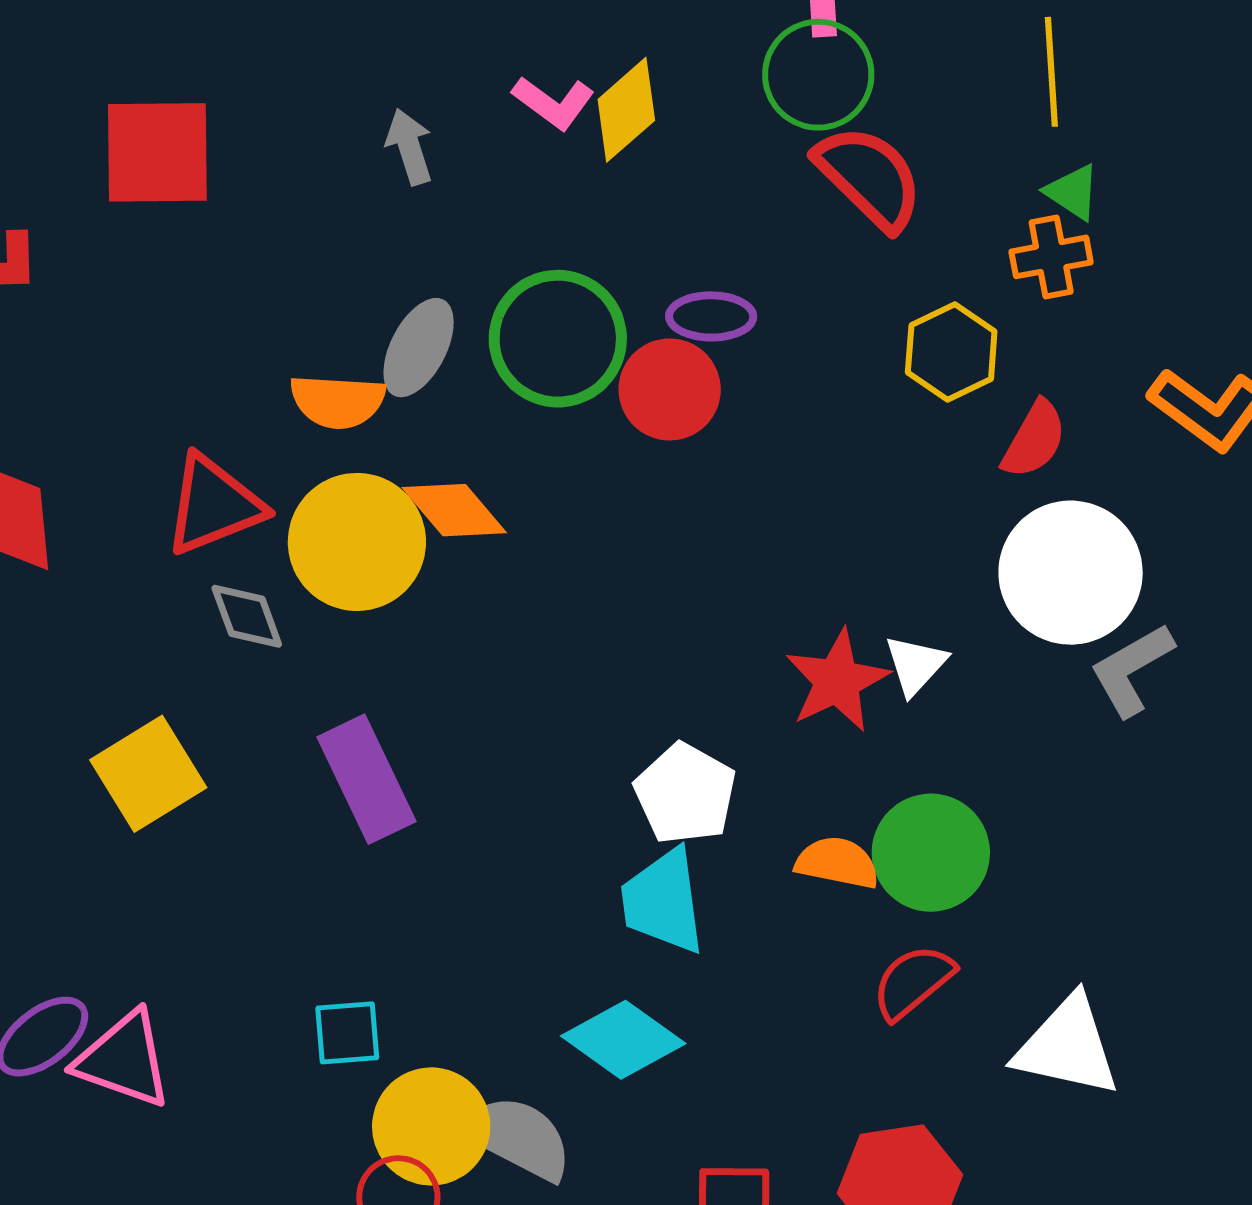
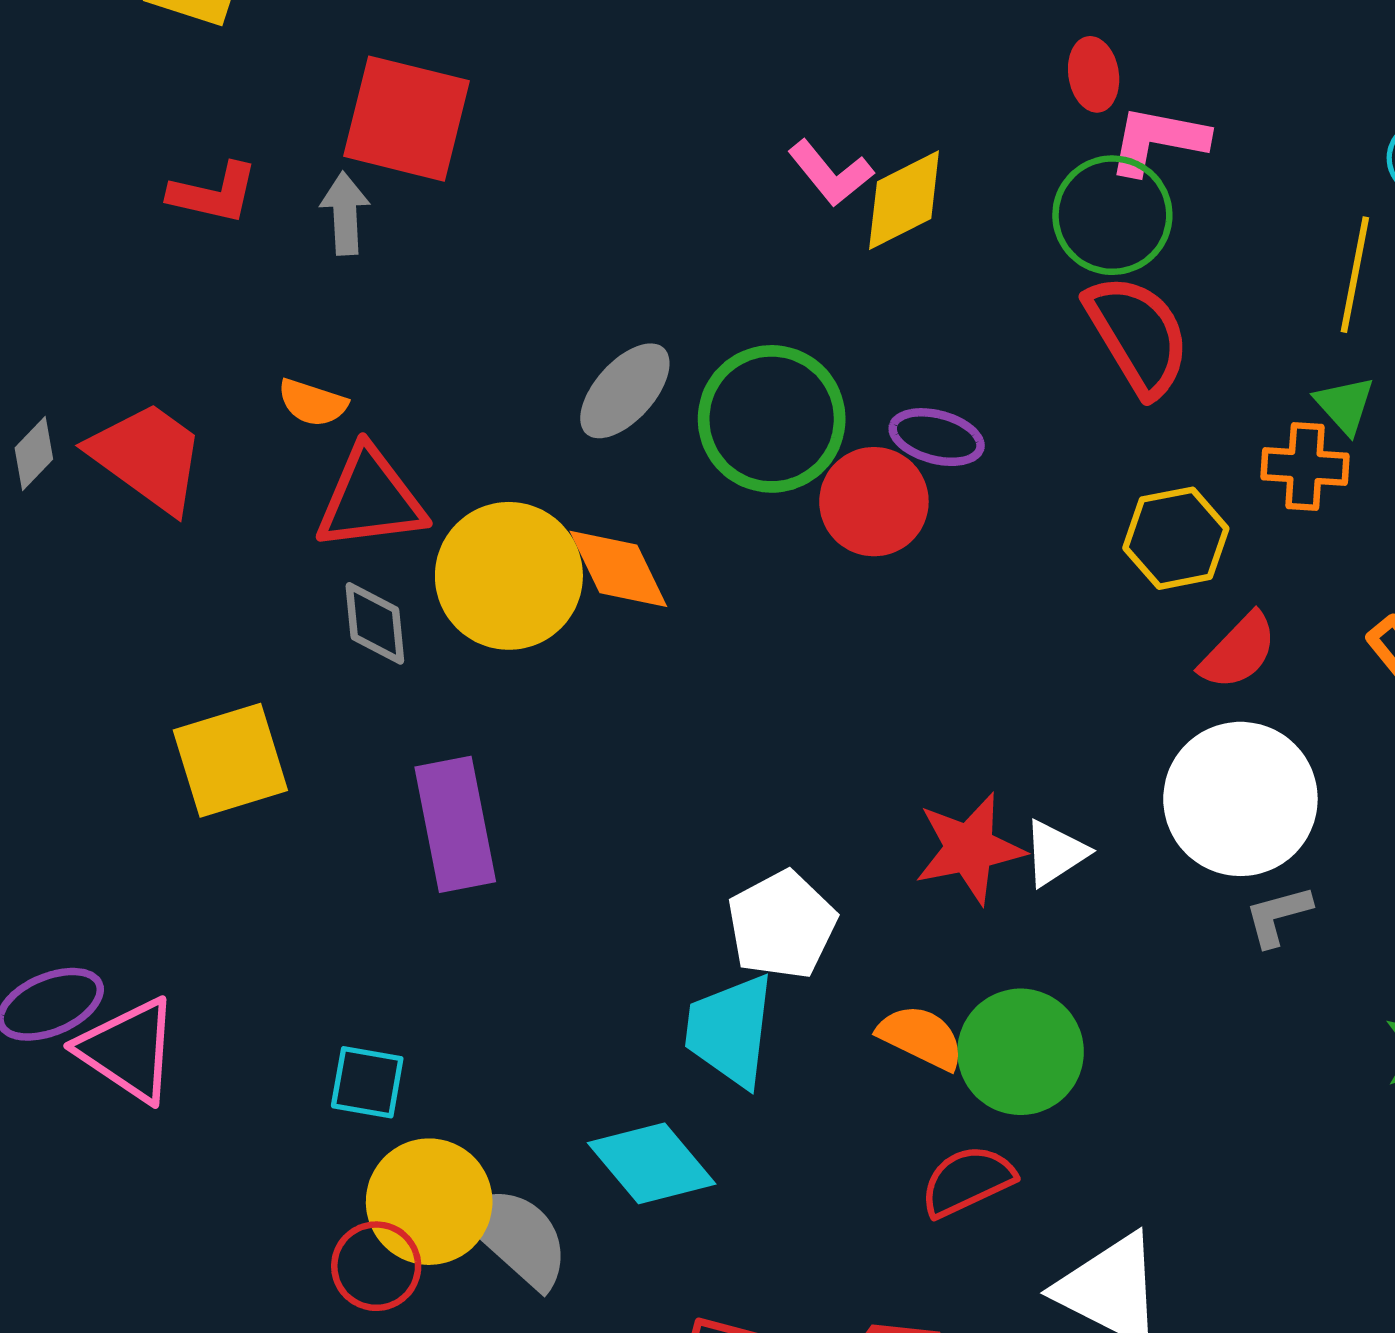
gray arrow: (409, 147) -> (345, 213), moved
orange semicircle: (338, 401) -> (313, 403), moved, size x0.7
gray L-shape: (1132, 670) -> (1278, 916), size x0.7

